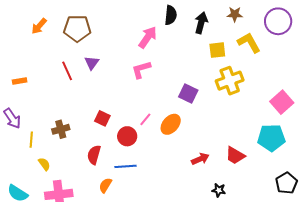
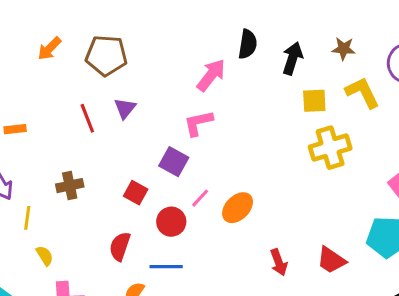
purple square: (188, 93) -> (174, 162), moved
brown cross: (61, 129) -> (70, 186), moved
red arrow: (200, 159) -> (279, 262), turned 90

